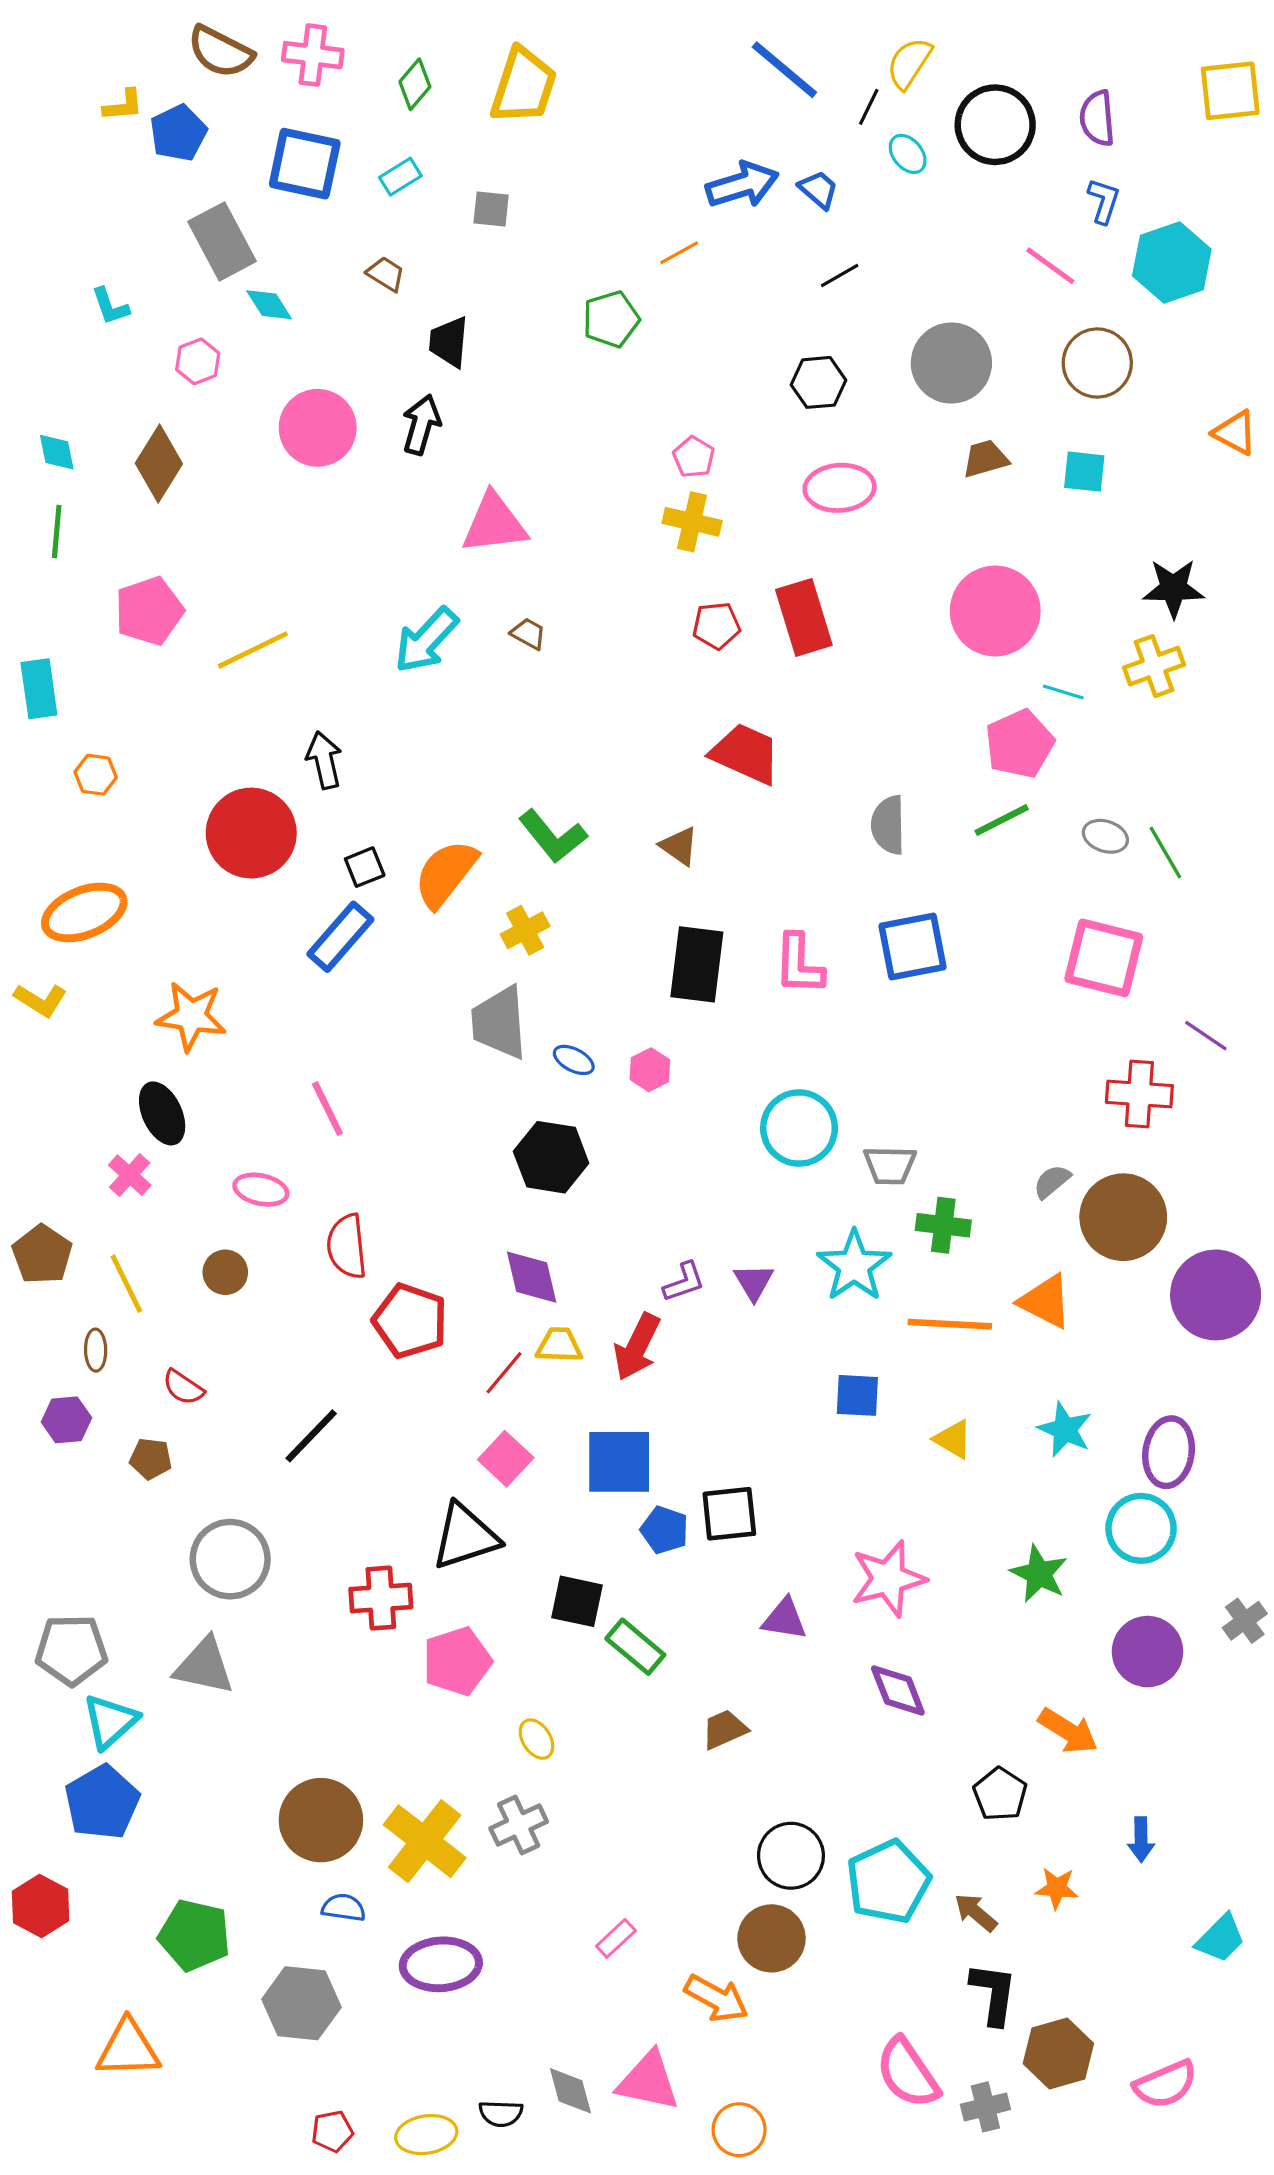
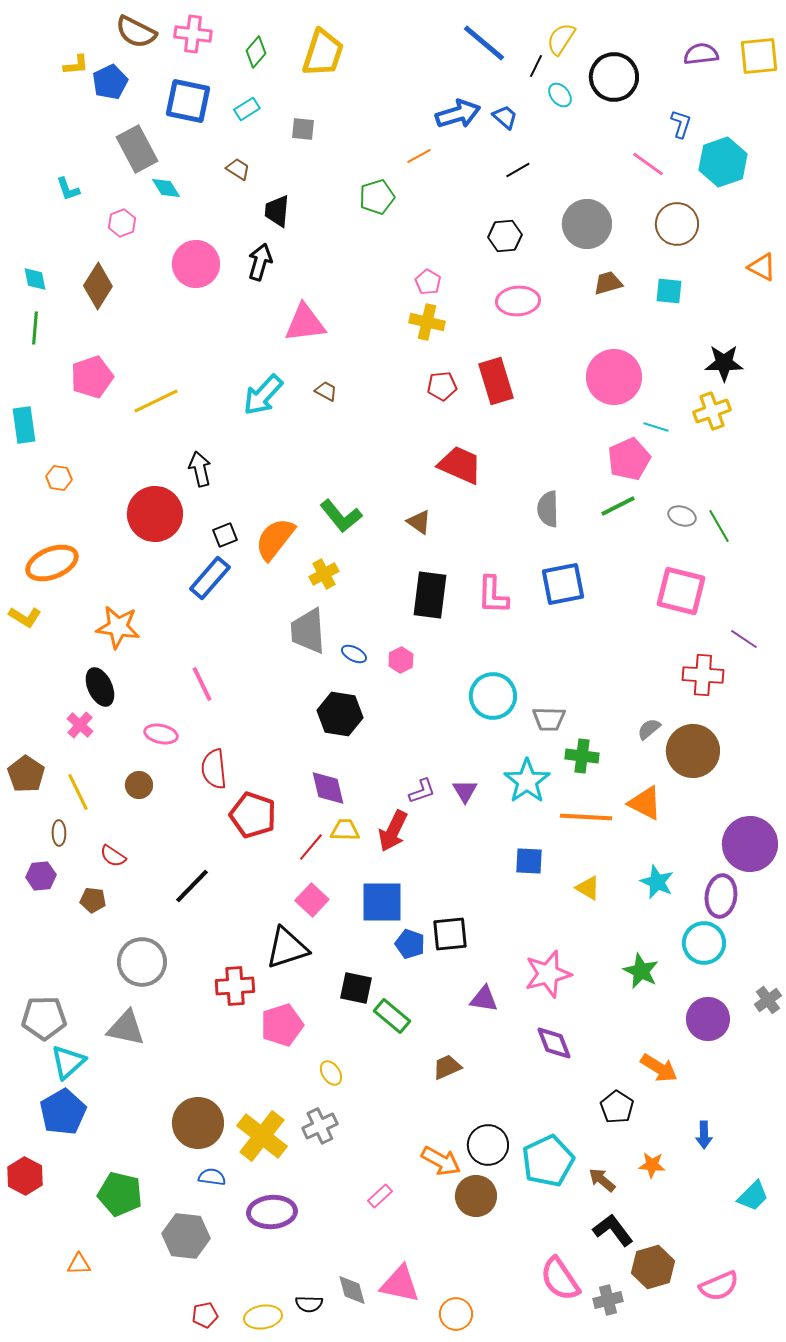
purple semicircle: (1097, 118) -> (701, 54), moved, turned 88
purple circle: (1216, 1295) -> (750, 844), moved
black L-shape: (994, 1994) -> (613, 1230), turned -45
orange arrow: (716, 1998) -> (441, 1161), moved
orange triangle: (128, 2049) -> (79, 1264), size x0.6

